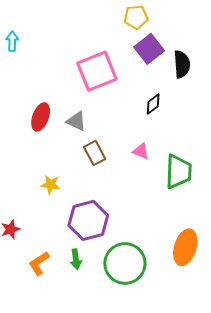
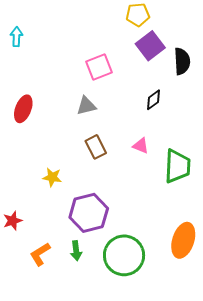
pink square: (97, 71) -> (99, 67), size x0.7
red ellipse: (41, 117) -> (23, 109), moved
gray triangle: (76, 121) -> (86, 106), moved, turned -40

